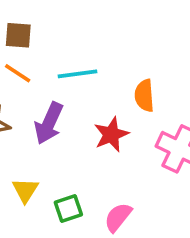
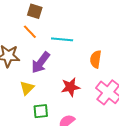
red star: (111, 134) -> (70, 87), moved
yellow triangle: (25, 190) -> (27, 88), moved

